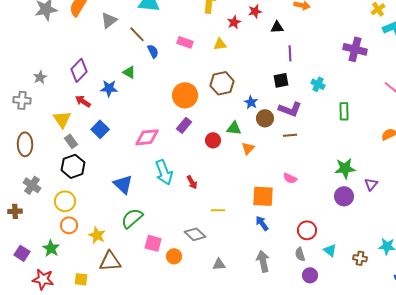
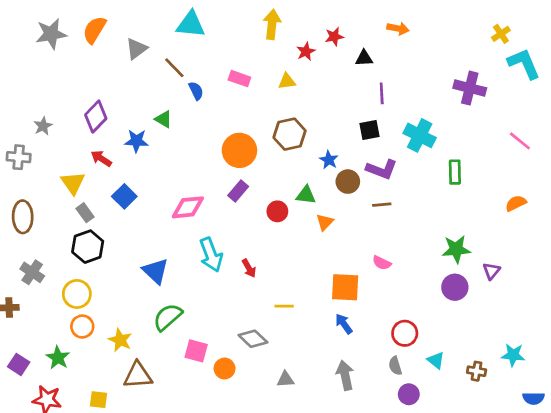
cyan cross: (318, 84) -> (420, 135), size x1.6

